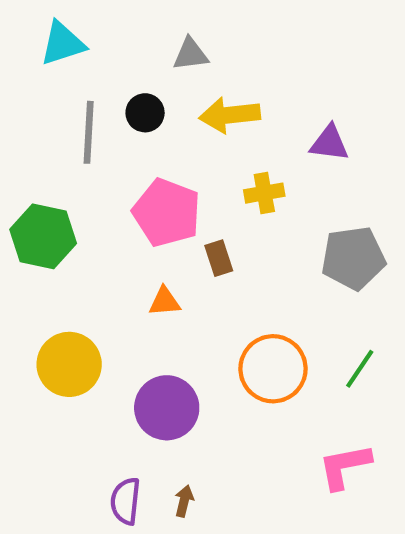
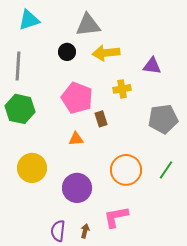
gray triangle: (191, 54) -> (88, 25), size x1.5
gray line: (89, 132) -> (18, 66), moved
pink L-shape: (345, 466) -> (116, 217), moved

